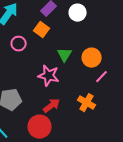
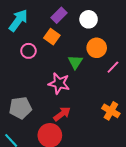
orange circle: (92, 58) -> (97, 48), moved
pink line: (102, 77) -> (113, 67), moved
orange cross: (87, 103) -> (111, 111), moved

